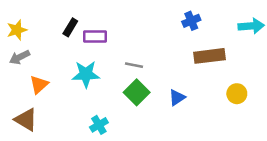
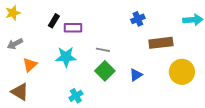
blue cross: (191, 21) -> (138, 19), moved
yellow star: (17, 30) -> (13, 13), moved
yellow circle: (237, 94) -> (182, 72), size x1.6

